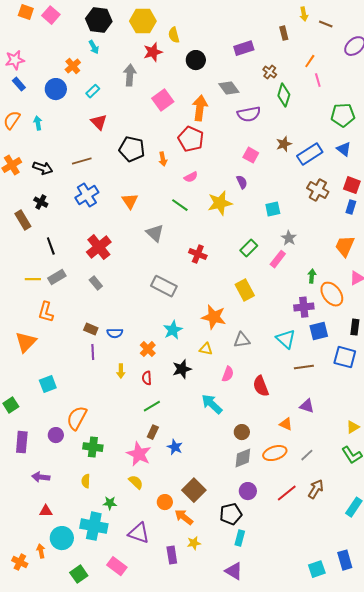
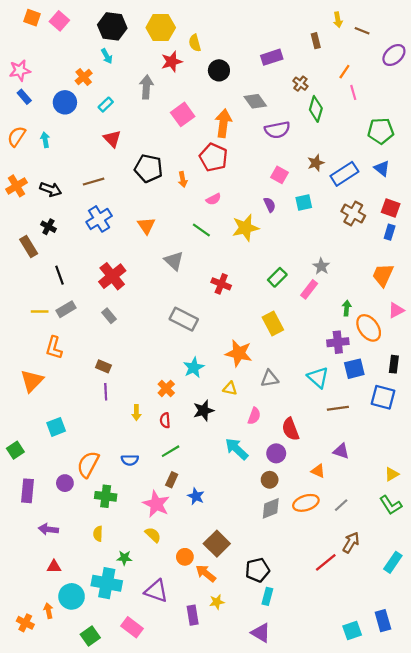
cyan square: (273, 209) -> (304, 202), moved
blue semicircle: (115, 333) -> (130, 460), moved
purple circle: (248, 491) -> (276, 453), moved
red line: (287, 493) -> (326, 562), moved

